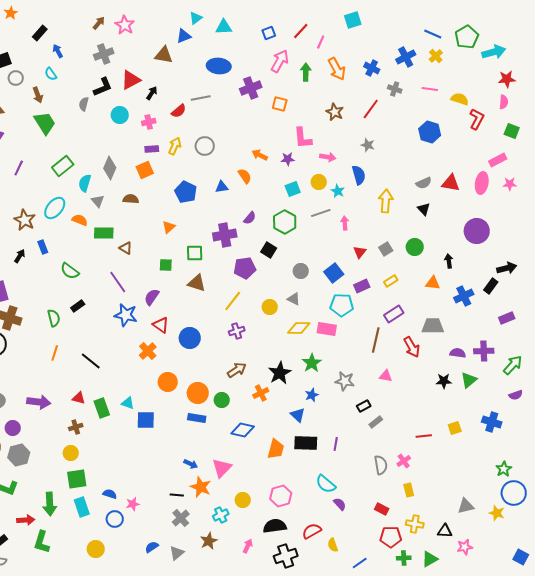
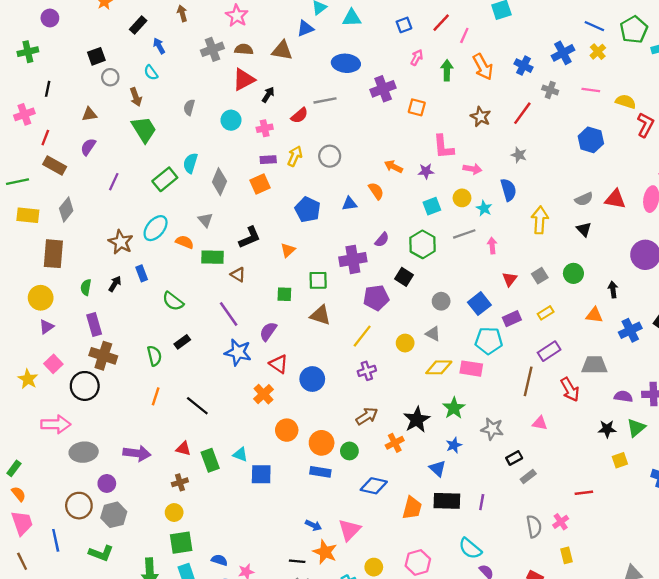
brown arrow: (99, 23) -> (182, 13), moved, turned -56
pink arrow: (280, 61) -> (417, 57), size x0.6
black L-shape: (103, 87) -> (250, 237), moved
cyan semicircle: (85, 183) -> (190, 163), moved
brown semicircle: (131, 199) -> (244, 49), moved
yellow square: (455, 428) -> (620, 460), moved

